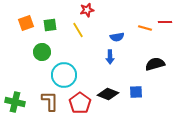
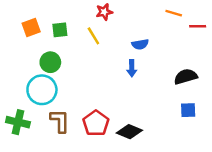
orange line: (145, 28) -> (174, 13), moved
cyan circle: (64, 75) -> (42, 90), moved
blue square: (136, 92) -> (188, 110), moved
black diamond: (108, 94) -> (129, 132), moved

